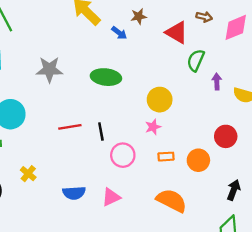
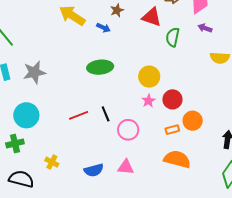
gray star: (49, 69) -> (34, 72), moved
purple arrow: (217, 81) -> (205, 28), moved, turned -56
red circle: (226, 136) -> (172, 99), moved
orange rectangle: (166, 157) -> (172, 130), moved
pink triangle: (111, 197) -> (126, 167), turned 42

